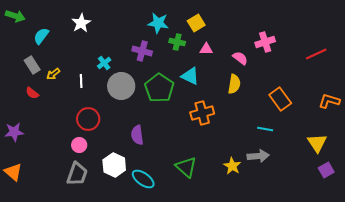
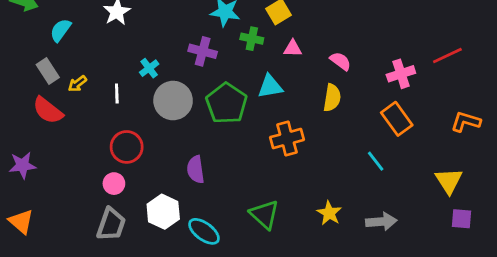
pink cross: (265, 42) -> (401, 74), moved
cyan triangle: (190, 76) -> (270, 86), turned -36
red semicircle: (32, 93) -> (48, 110), size x1.6
cyan line: (265, 129) -> (376, 161), turned 42
gray arrow: (258, 156) -> (381, 222), moved
purple square: (326, 170) -> (461, 219), turned 35

